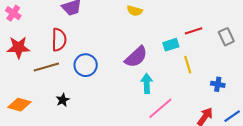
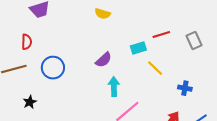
red semicircle: (59, 40) -> (27, 42), size x0.7
purple semicircle: (136, 57) -> (104, 60), size x0.7
yellow line: (188, 65) -> (155, 68), turned -30

